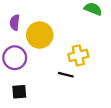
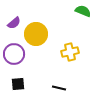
purple semicircle: (15, 22) -> (14, 23), turned -136
black line: (66, 75) -> (59, 88), moved

